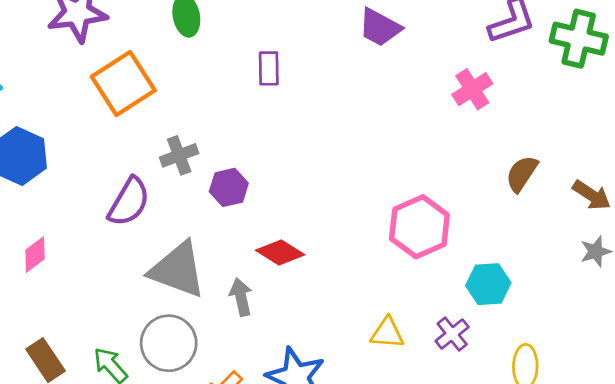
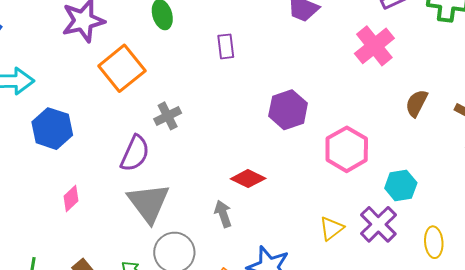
pink cross: (472, 89) -> (374, 46), size x1.4
purple hexagon: (229, 187) -> (288, 110), moved, size x1.4
gray triangle: (178, 270) -> (149, 203), moved, turned 39
yellow triangle: (387, 333) -> (332, 228), turned -36
purple cross: (452, 334) -> (378, 224), size x1.5

